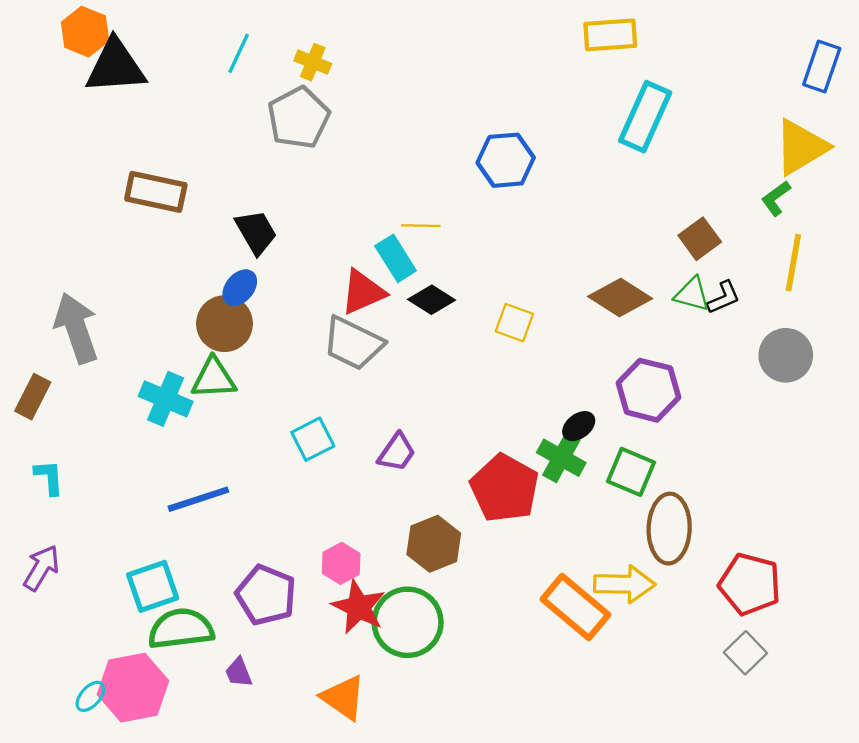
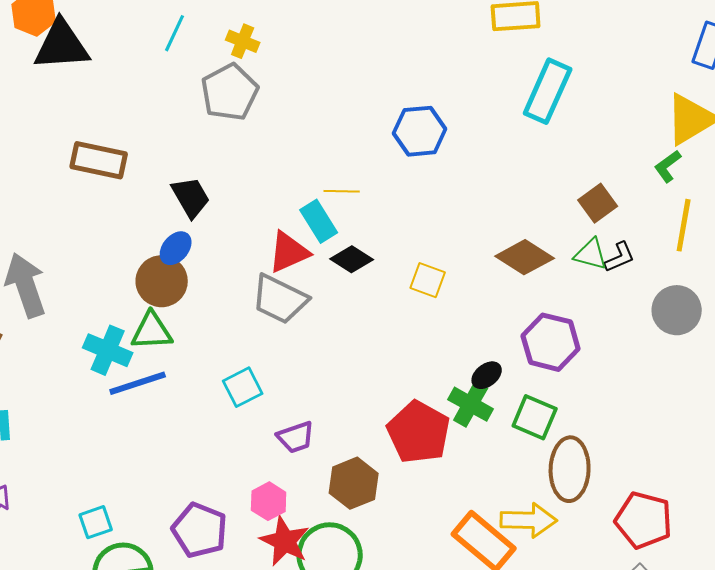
purple trapezoid: (397, 452) -> (296, 437), moved, turned 36
blue line: (198, 499) -> (138, 383), moved
cyan square: (153, 586) -> (96, 522), size x0.7

